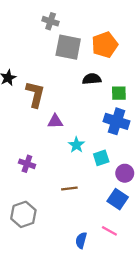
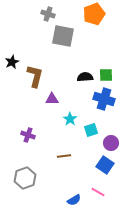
orange pentagon: (105, 45) -> (94, 14), moved
black semicircle: (92, 79) -> (85, 77), moved
blue semicircle: (81, 240) -> (74, 200), turned -136

